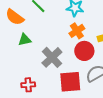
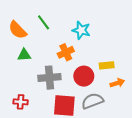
orange cross: (77, 31) -> (66, 52), moved
gray cross: (52, 57) -> (49, 78), turned 30

